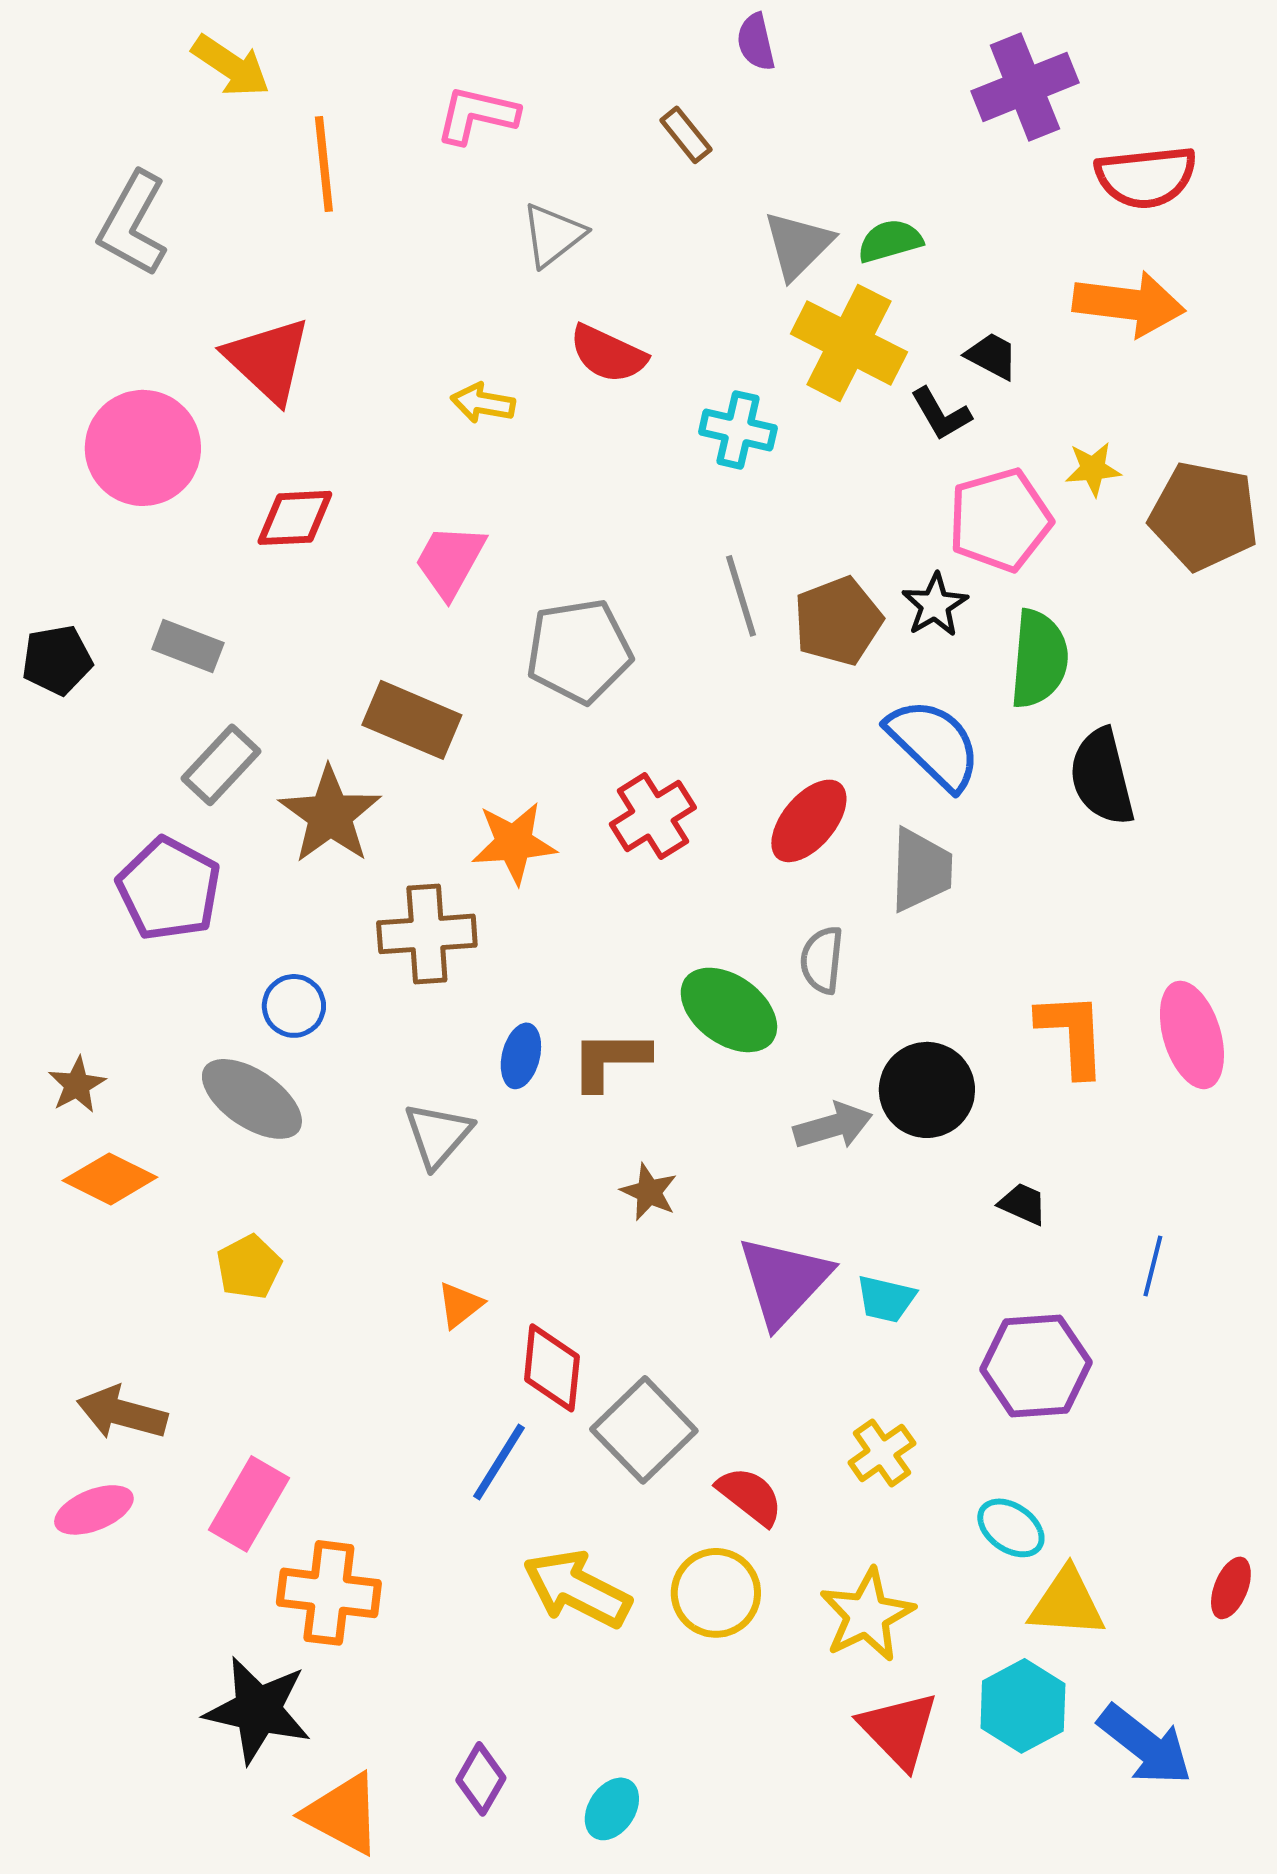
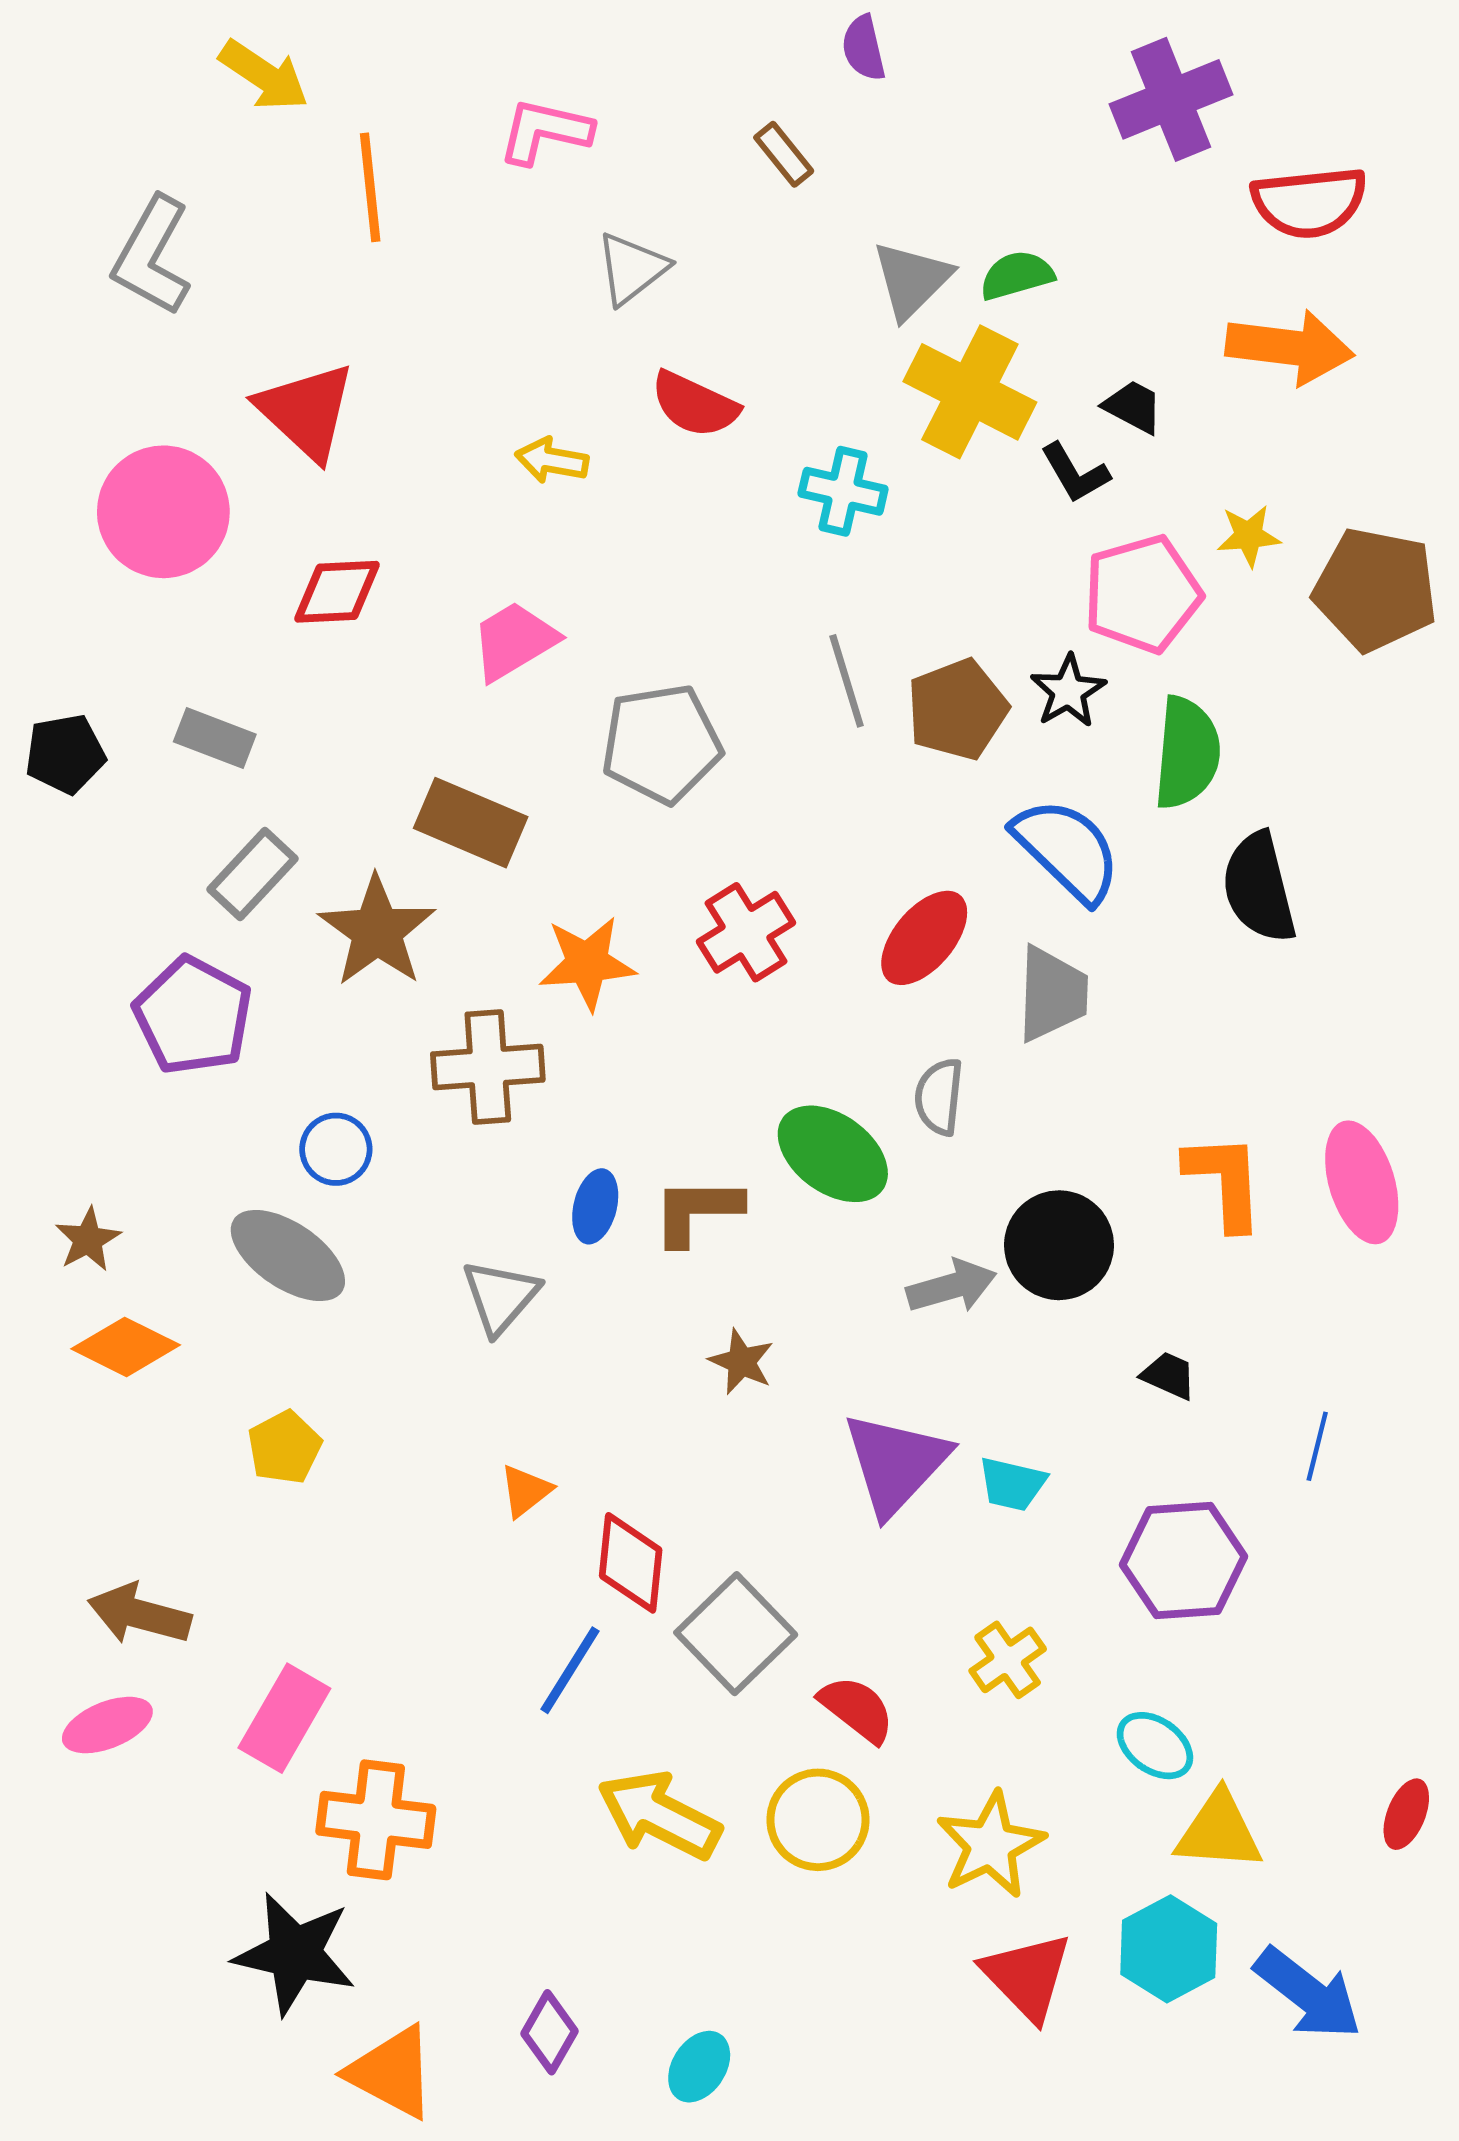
pink trapezoid: (450, 561) -> (514, 641), turned 30

